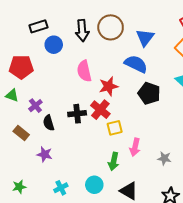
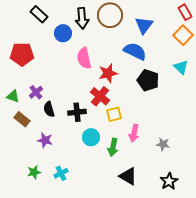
black rectangle: (38, 26) -> (39, 14), turned 60
blue circle: (54, 45) -> (63, 33), moved
green triangle: (12, 95) -> (13, 96), moved
black cross: (77, 114) -> (77, 112), moved
cyan circle: (94, 185) -> (91, 137), moved
green star: (19, 187) -> (34, 172), moved

